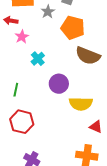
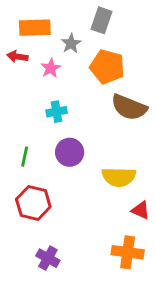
pink star: (22, 37) -> (51, 68), moved
cyan cross: (38, 59) -> (57, 112), turned 32
purple circle: (59, 84) -> (70, 152), moved

